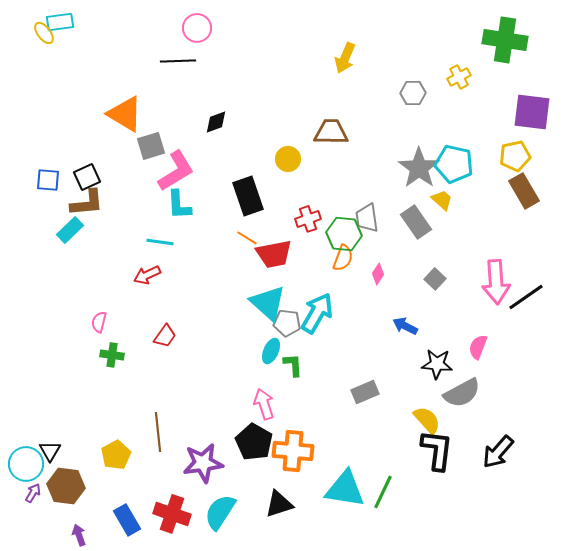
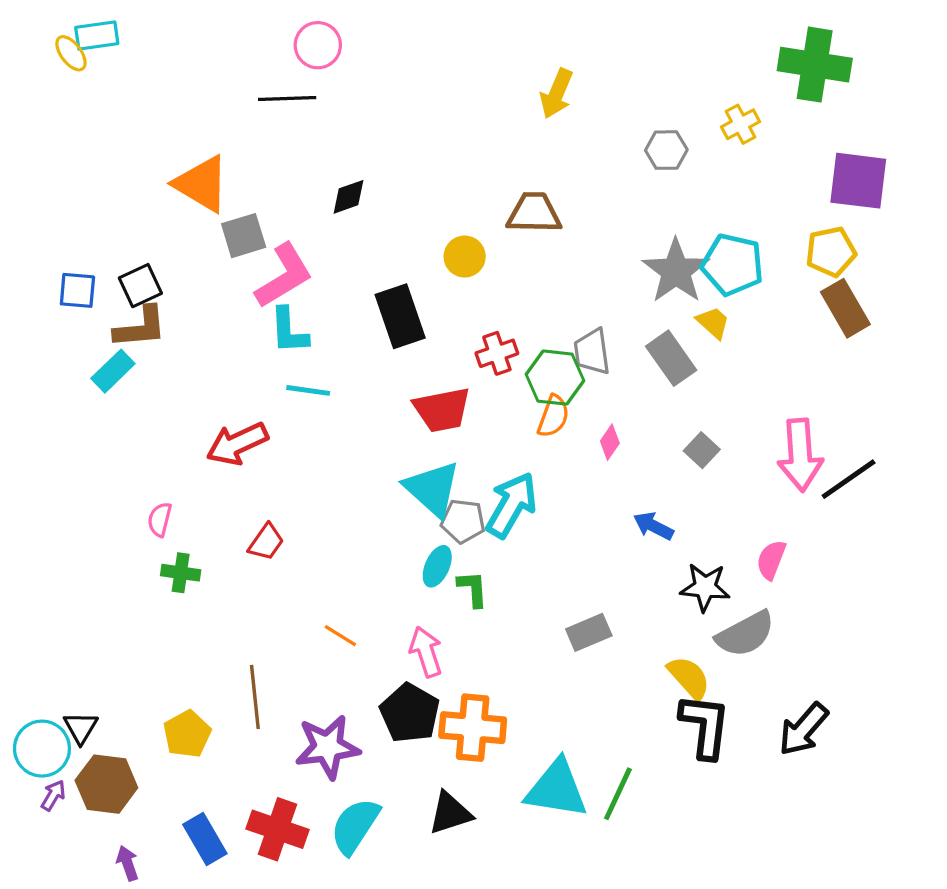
orange line: (247, 238) -> (340, 636), moved
cyan line: (160, 242) -> (308, 390), moved
red arrow: (147, 275) -> (237, 444), size x1.4

